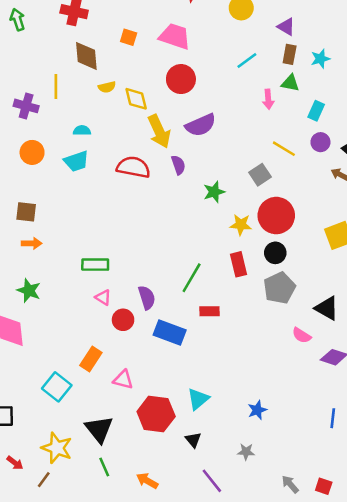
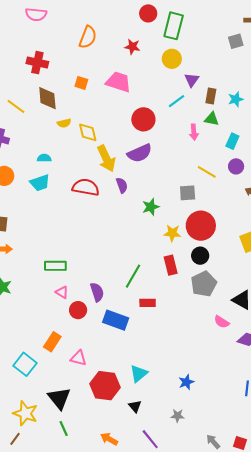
purple triangle: (286, 27) -> (192, 80), moved, turned 35
red circle: (181, 79) -> (143, 119), moved
yellow line: (56, 87) -> (16, 106), moved, turned -54
gray square: (260, 175) -> (188, 193), turned 30
orange arrow: (147, 481) -> (109, 439), moved

